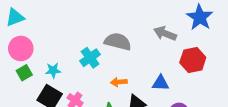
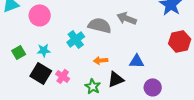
gray arrow: (165, 33) -> (127, 18), moved
pink circle: (21, 48) -> (40, 15), moved
red hexagon: (193, 60) -> (180, 41), moved

